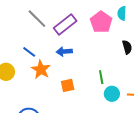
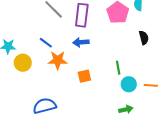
purple rectangle: (65, 25) -> (82, 15), turned -45
orange star: (41, 69) -> (58, 60), turned -30

